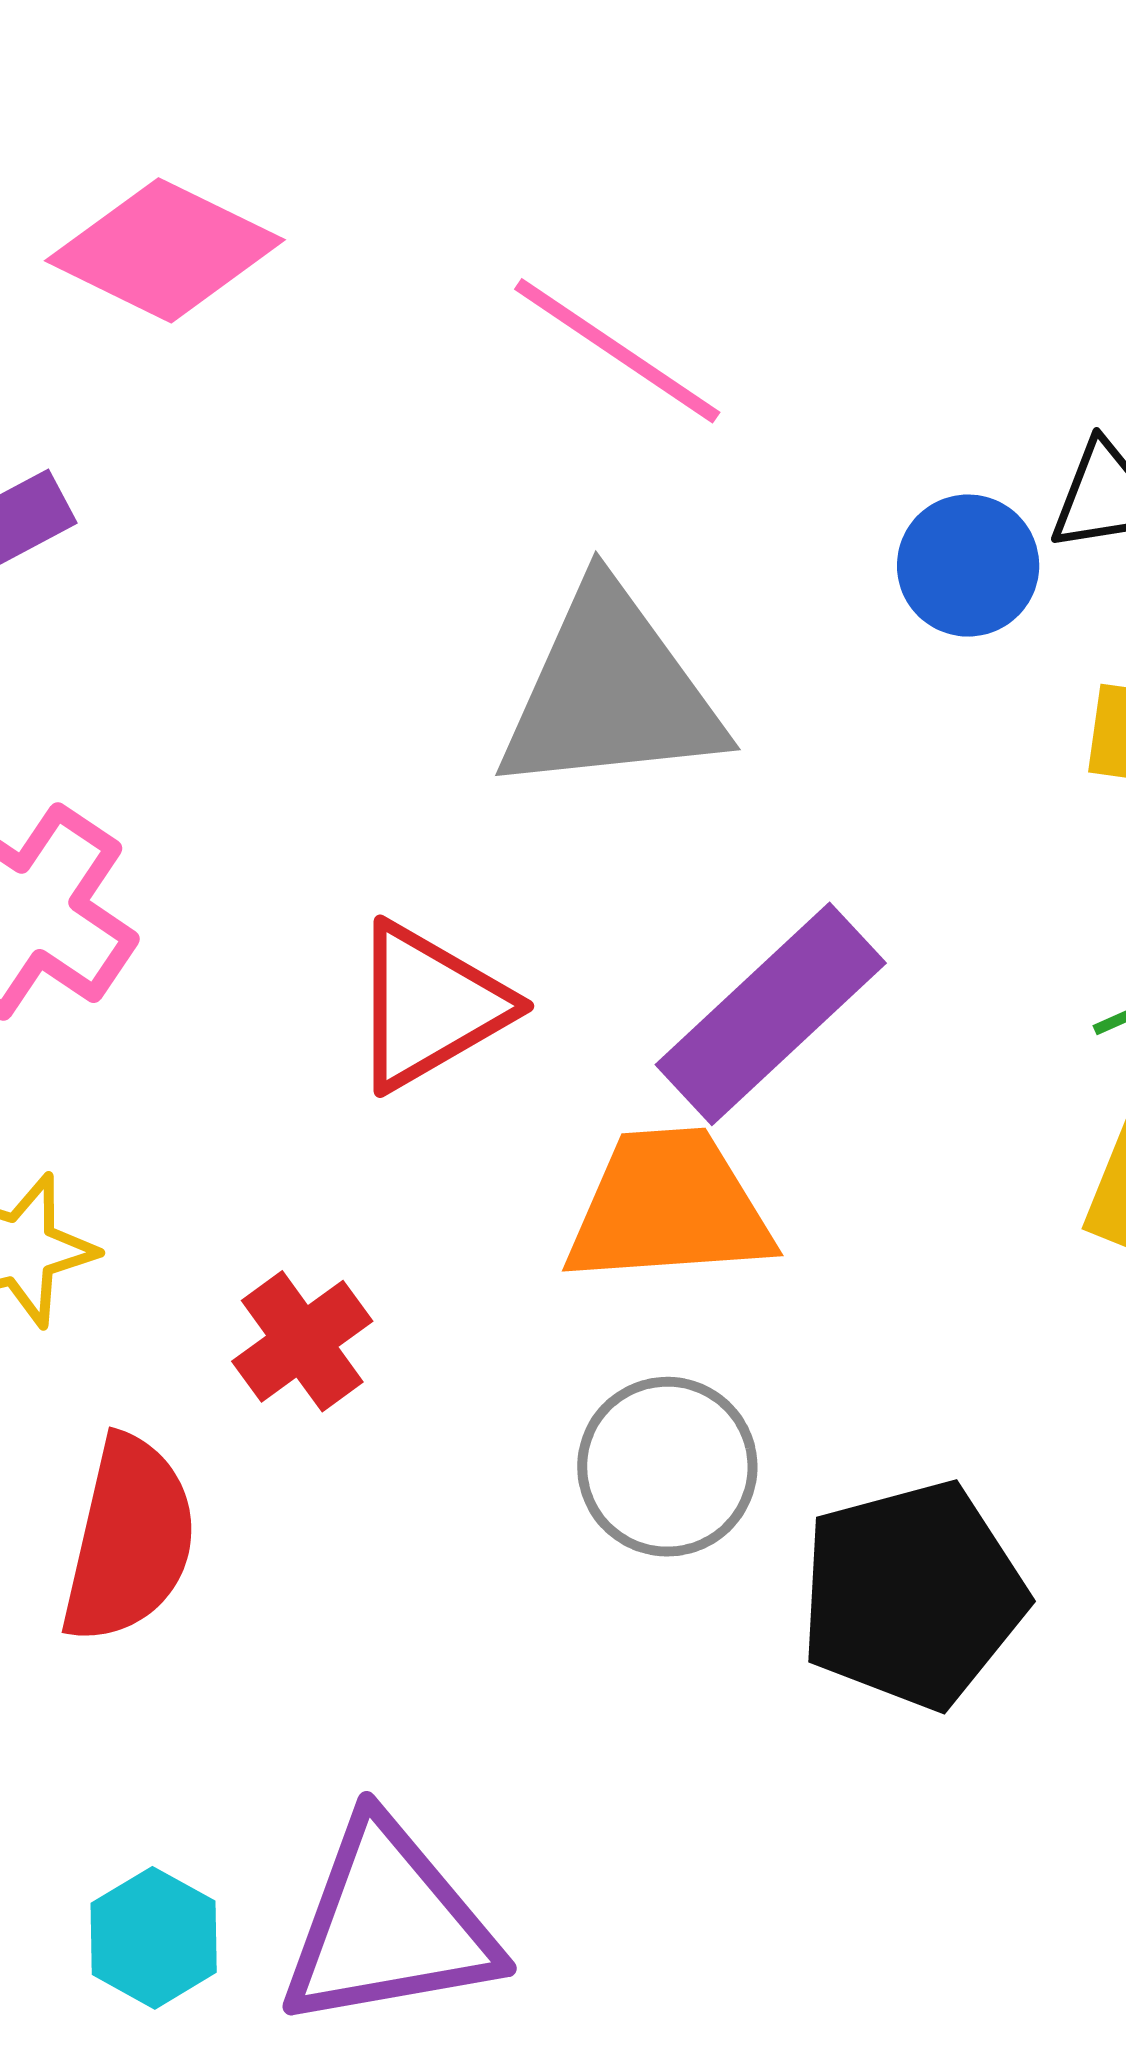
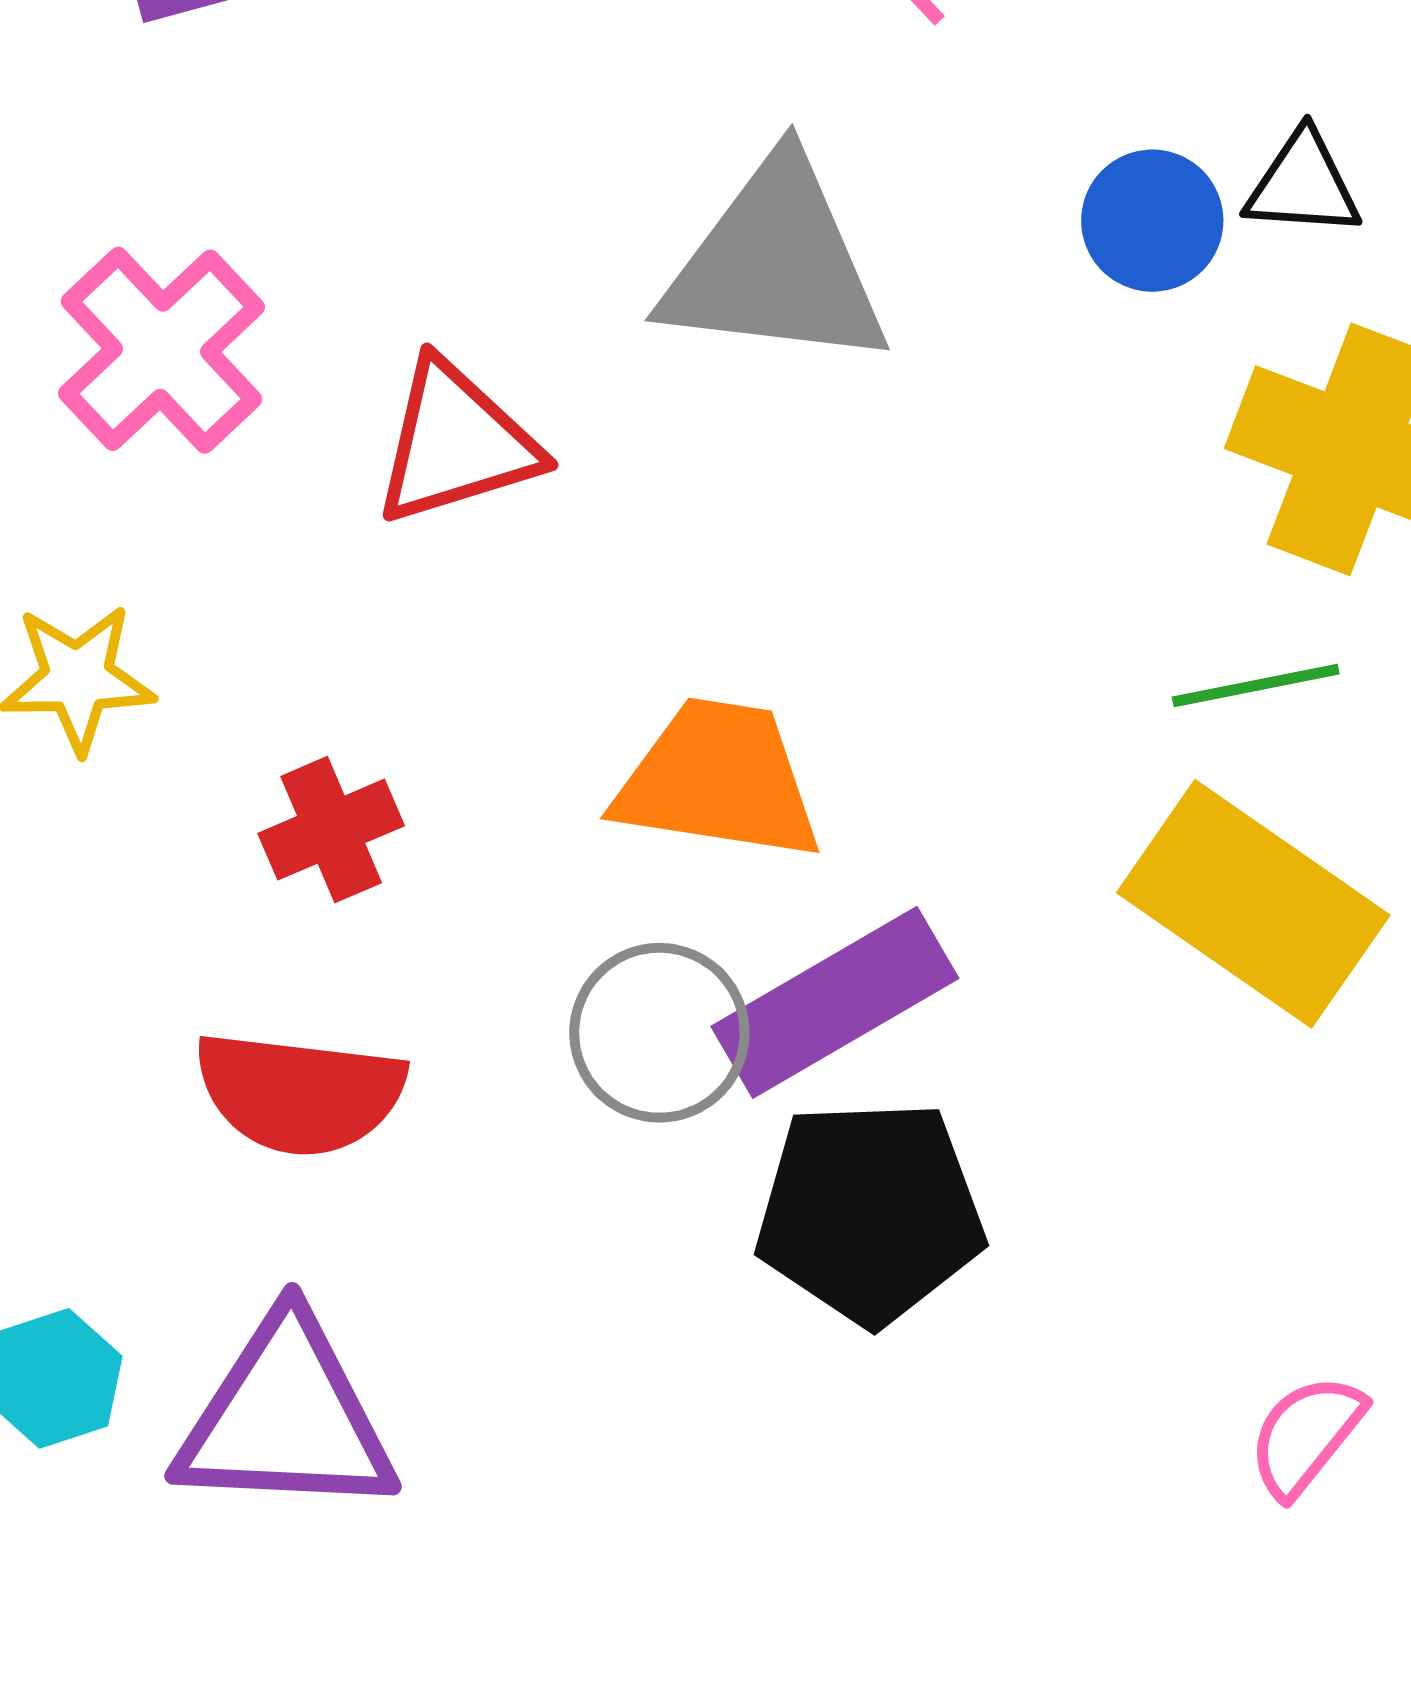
red triangle: (429, 1006) -> (456, 443), moved
purple rectangle: (771, 1014) -> (835, 1002), moved
red semicircle: (129, 1540) -> (300, 1093), moved, turned 71

